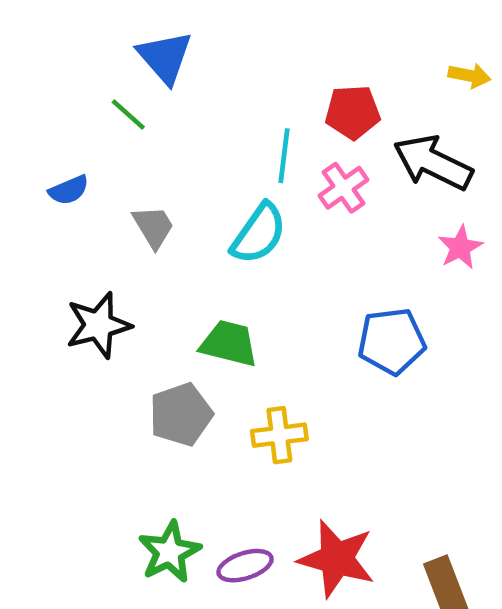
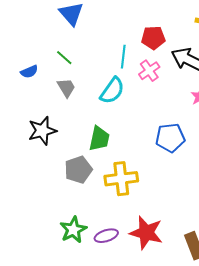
green line: (128, 114) -> (64, 58), moved
green trapezoid: (229, 343) -> (99, 139), turned 88
yellow cross: (279, 435) -> (121, 179), size x1.4

